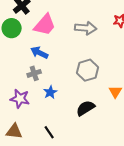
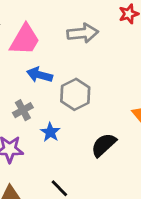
blue arrow: (39, 53) -> (40, 75), moved
gray hexagon: (87, 70) -> (75, 94), moved

